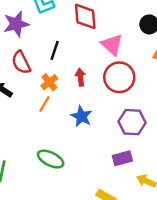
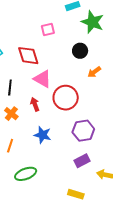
pink triangle: (112, 45) -> (42, 79), moved
orange line: (45, 104) -> (10, 146), moved
green ellipse: (51, 159) -> (26, 174), turned -35

